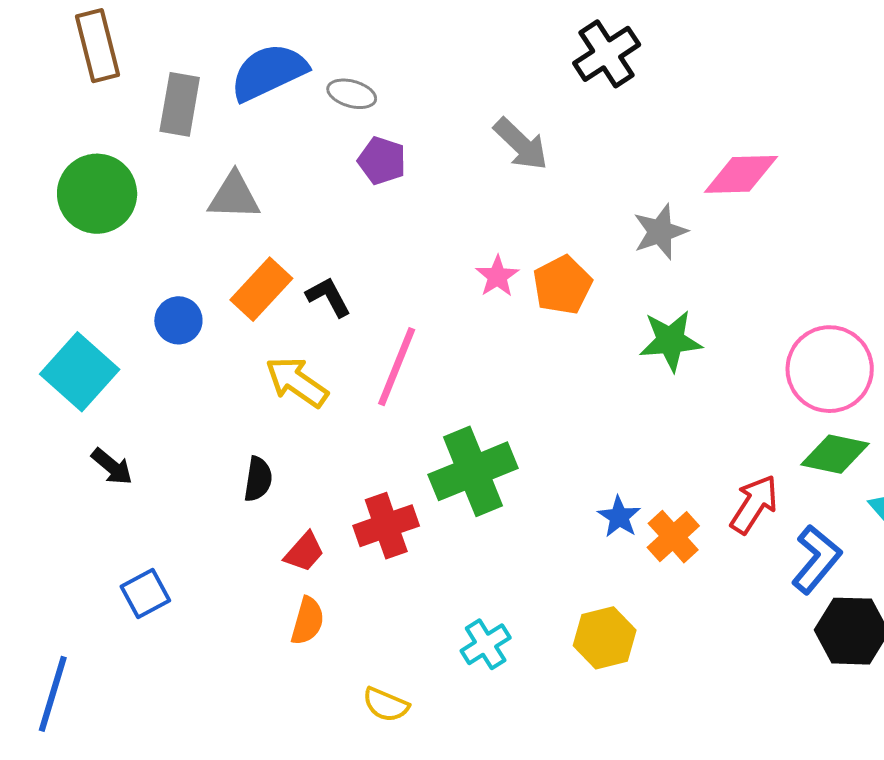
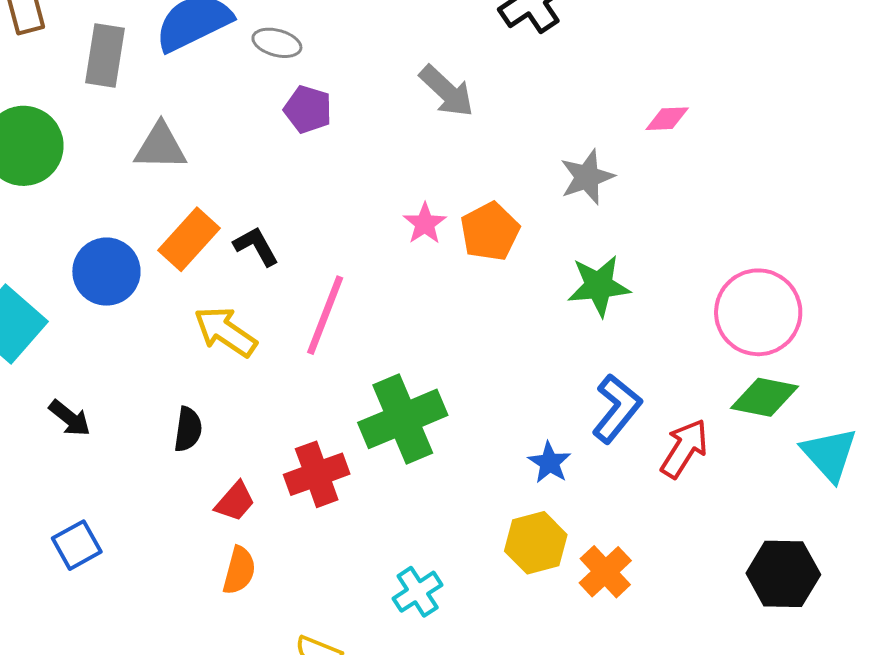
pink diamond: (741, 174) -> (667, 119), size x0.6
blue circle: (178, 320) -> (106, 272), size x1.4
black arrow: (112, 467) -> (70, 418), moved
orange cross: (673, 537) -> (605, 572), moved
blue L-shape: (816, 559) -> (617, 409), moved
yellow hexagon: (605, 638) -> (536, 543), moved

